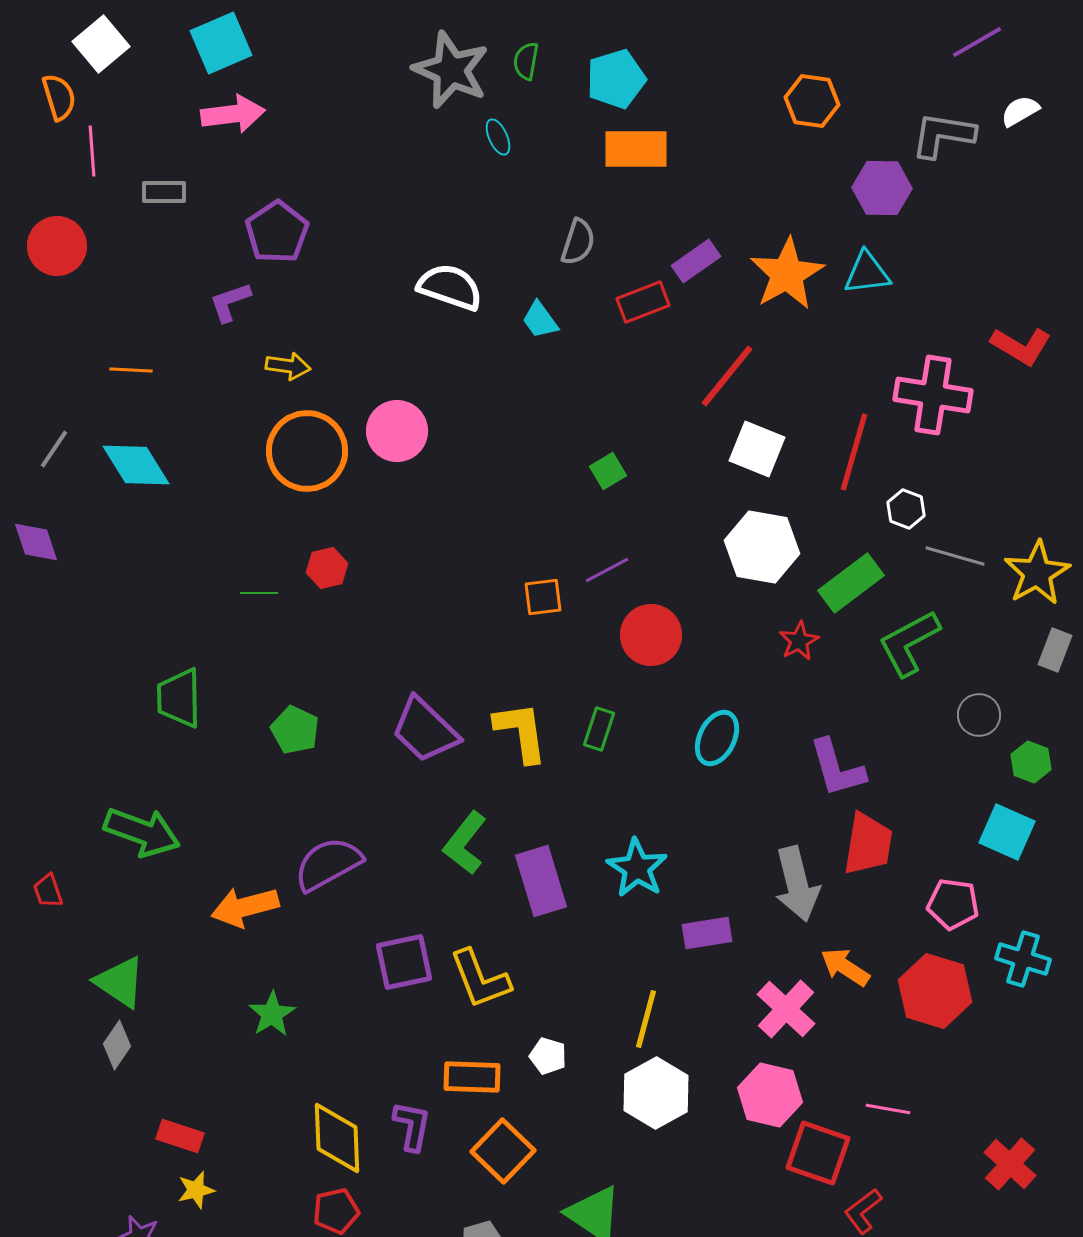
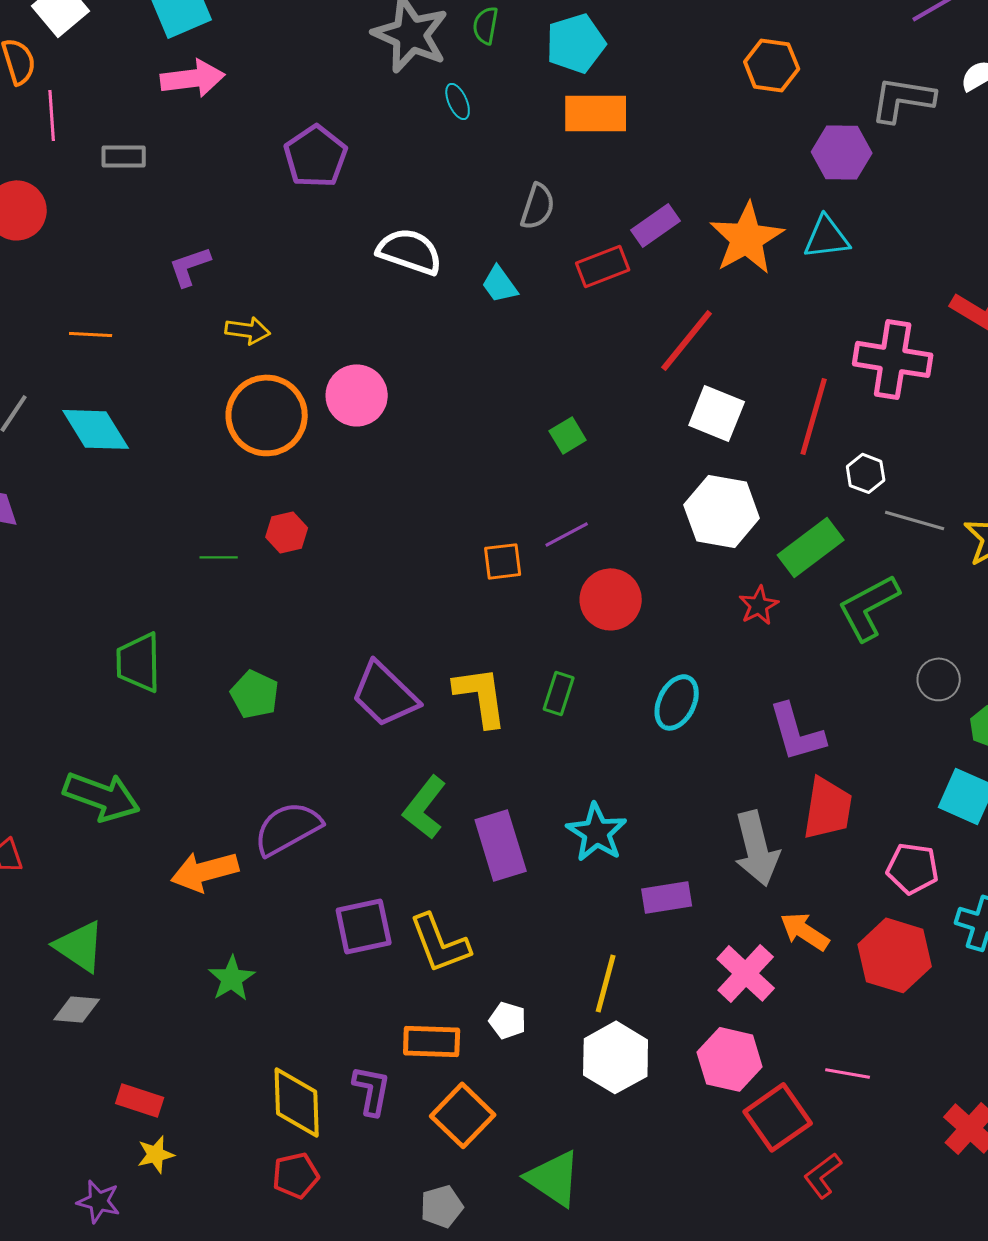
purple pentagon: (277, 232) -> (316, 156), moved
gray diamond: (117, 1045) -> (77, 1009), turned 60
red square: (818, 1153) -> (778, 1117), turned 36

